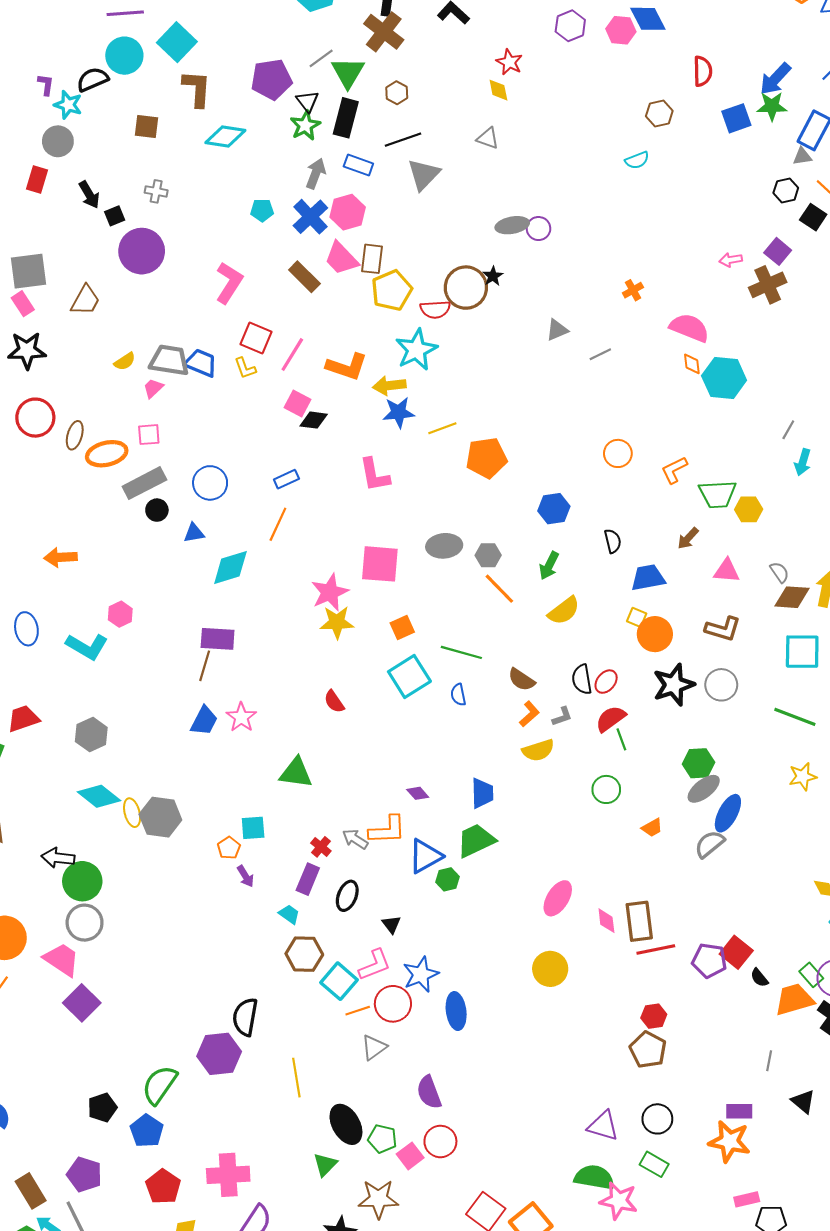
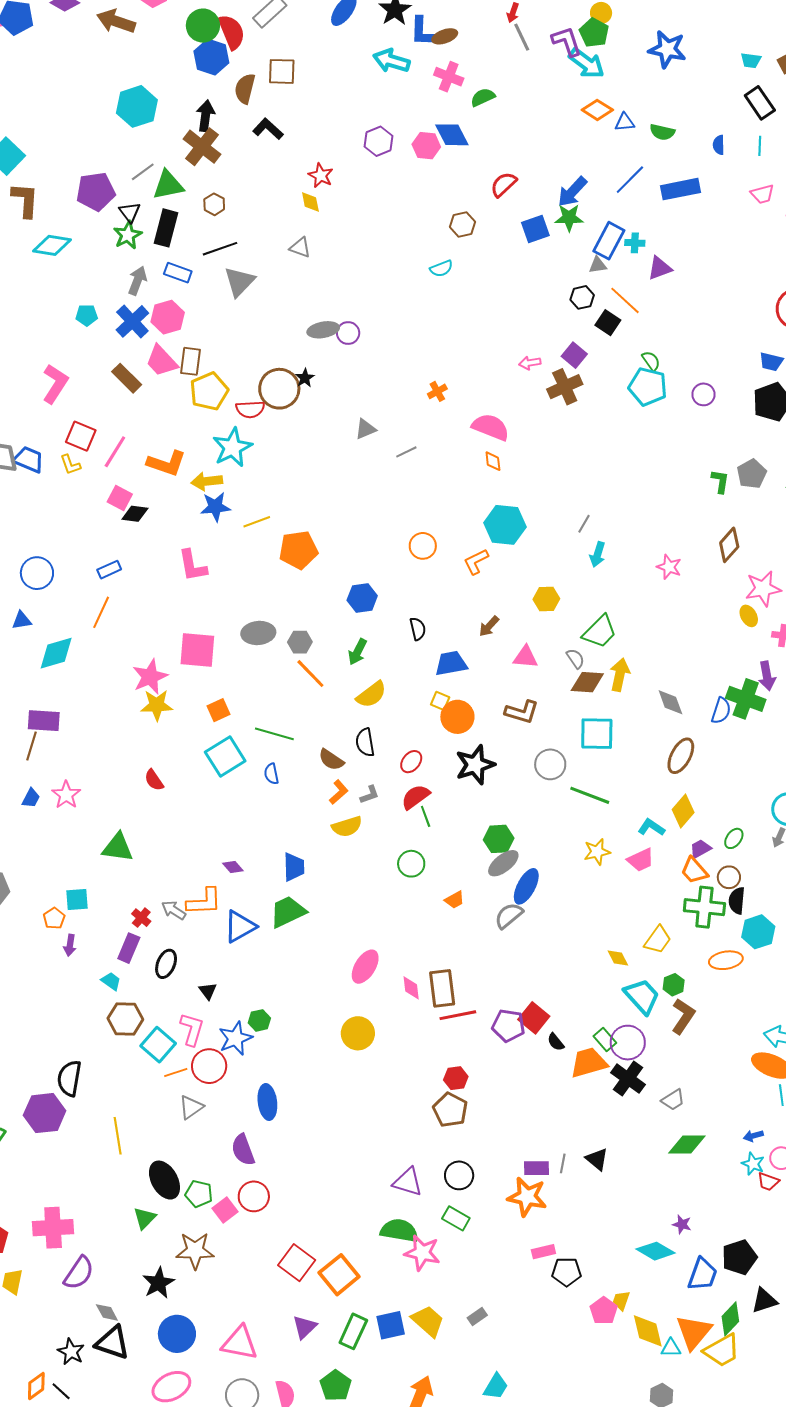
red semicircle: (703, 71) -> (504, 184), turned -132
green triangle: (348, 72) -> (168, 185), turned 48
cyan hexagon: (724, 378) -> (505, 525), moved
green trapezoid: (718, 494) -> (600, 632), moved, turned -42
black semicircle: (582, 679) -> (365, 742), moved
gray circle: (721, 685) -> (550, 764), moved
blue trapezoid: (204, 721) -> (31, 798), size x0.7
purple arrow: (245, 876) -> (70, 945), turned 40
green hexagon: (447, 879) -> (259, 1020), moved
pink L-shape: (375, 965) -> (192, 1029), turned -52
blue ellipse: (456, 1011) -> (267, 1102), moved
gray line: (769, 1061) -> (563, 1163), moved

